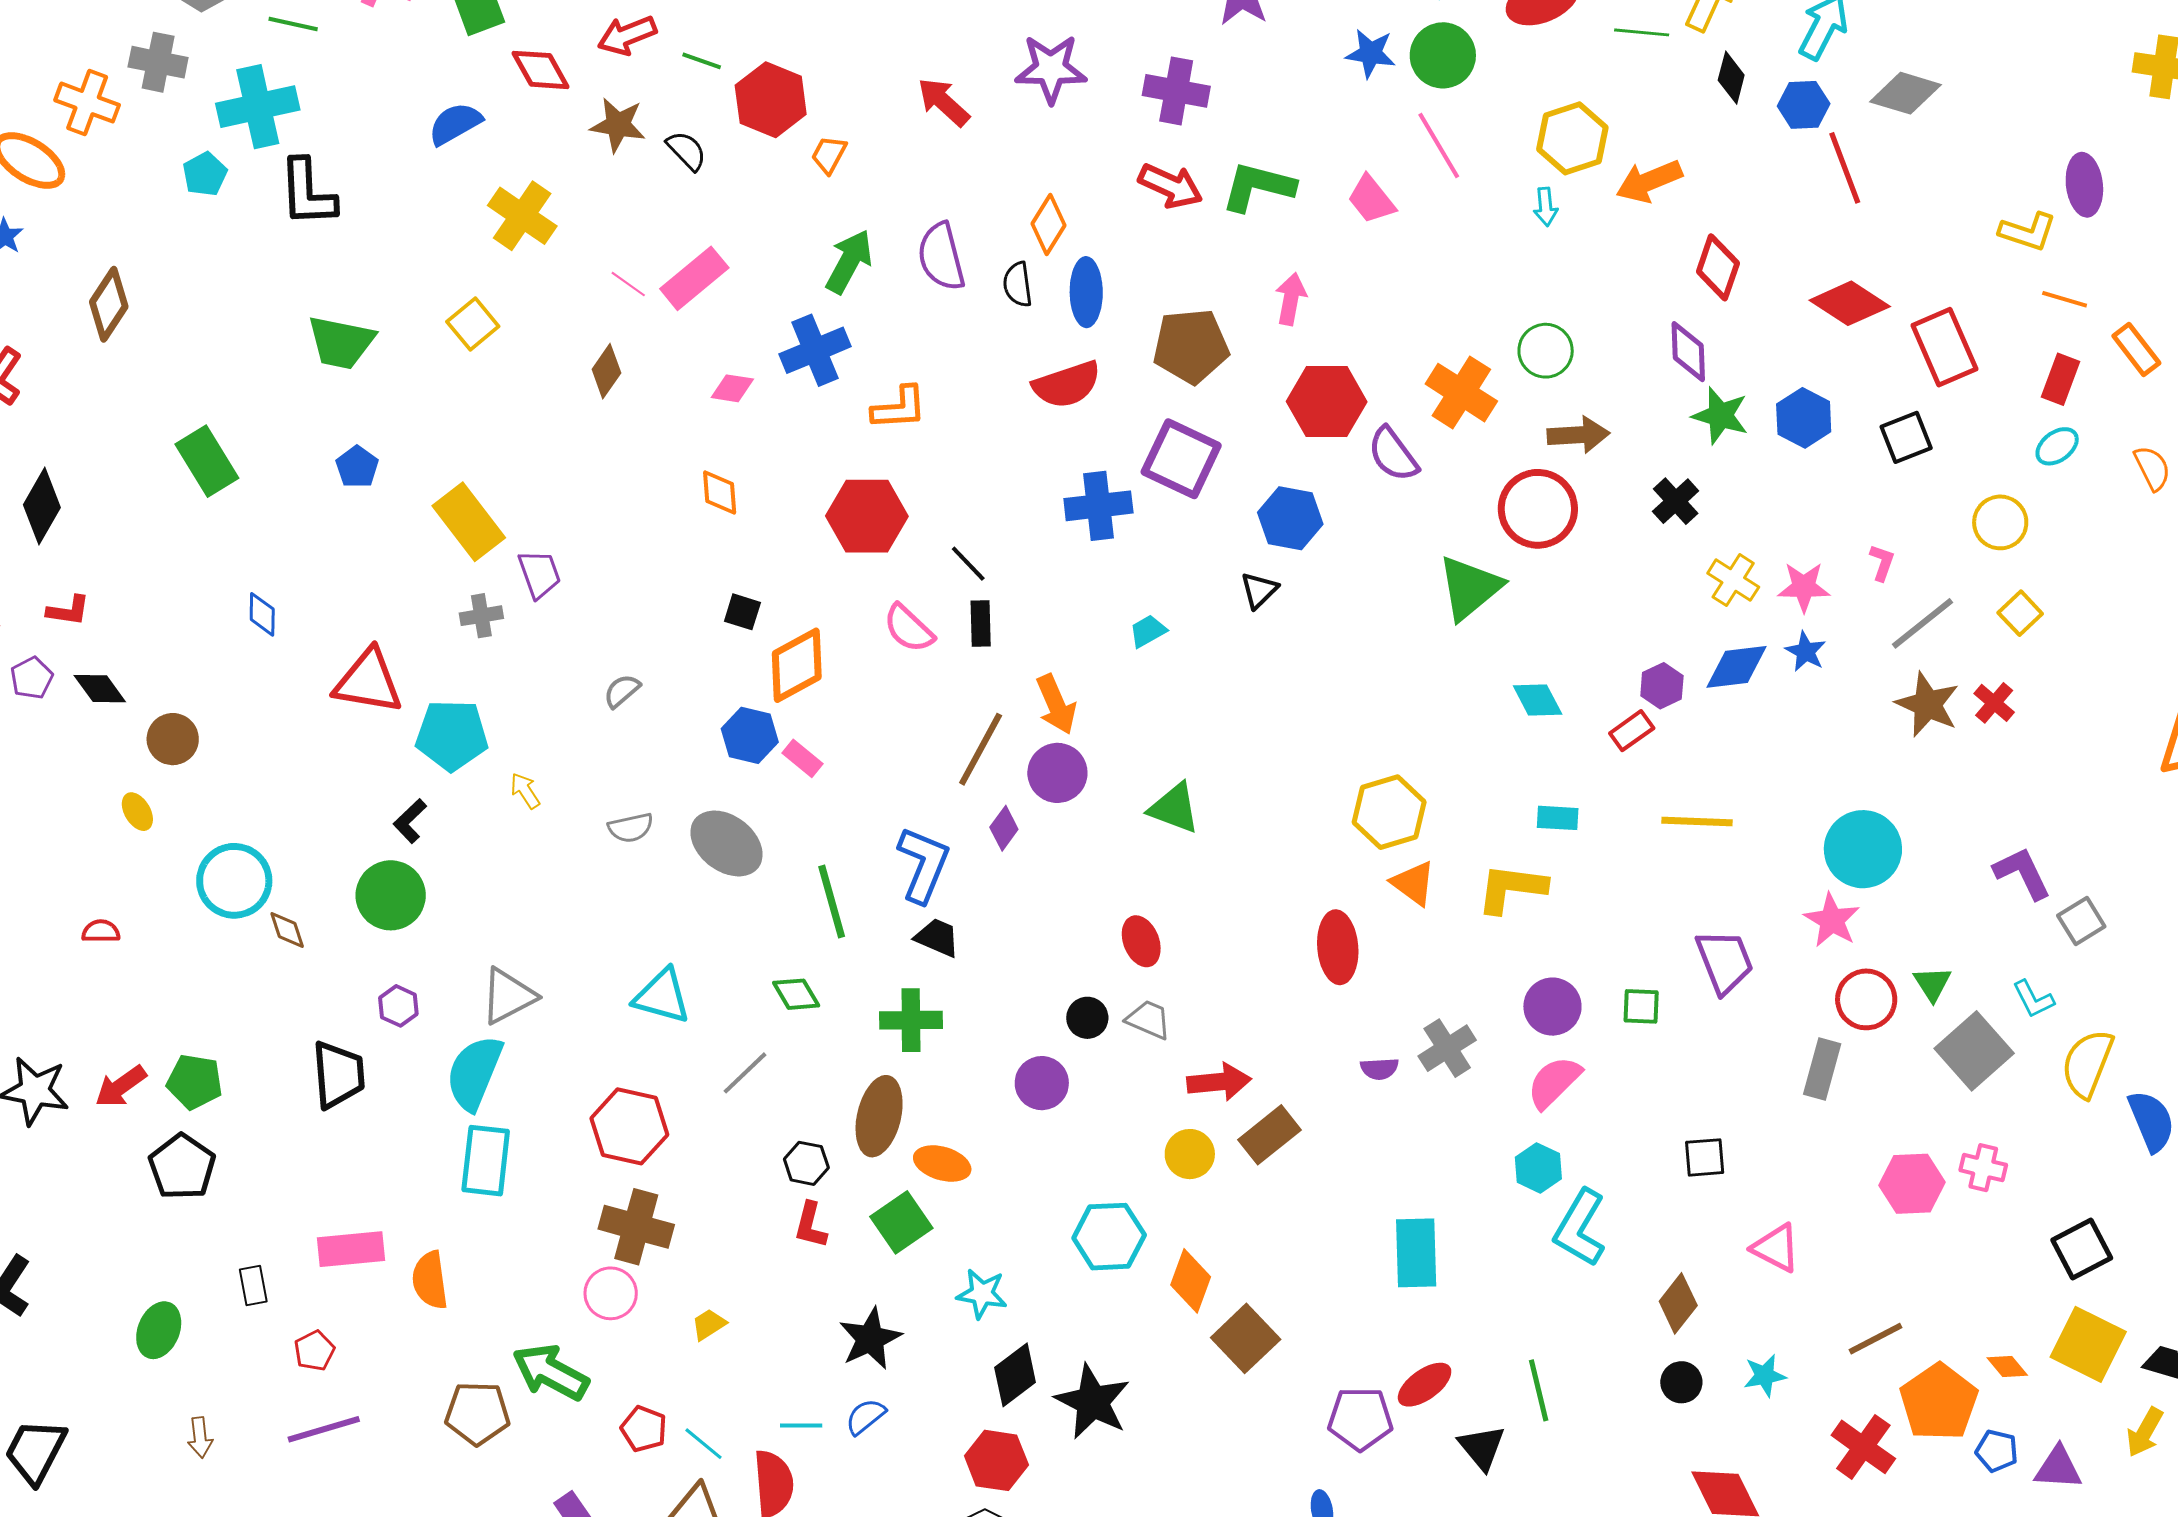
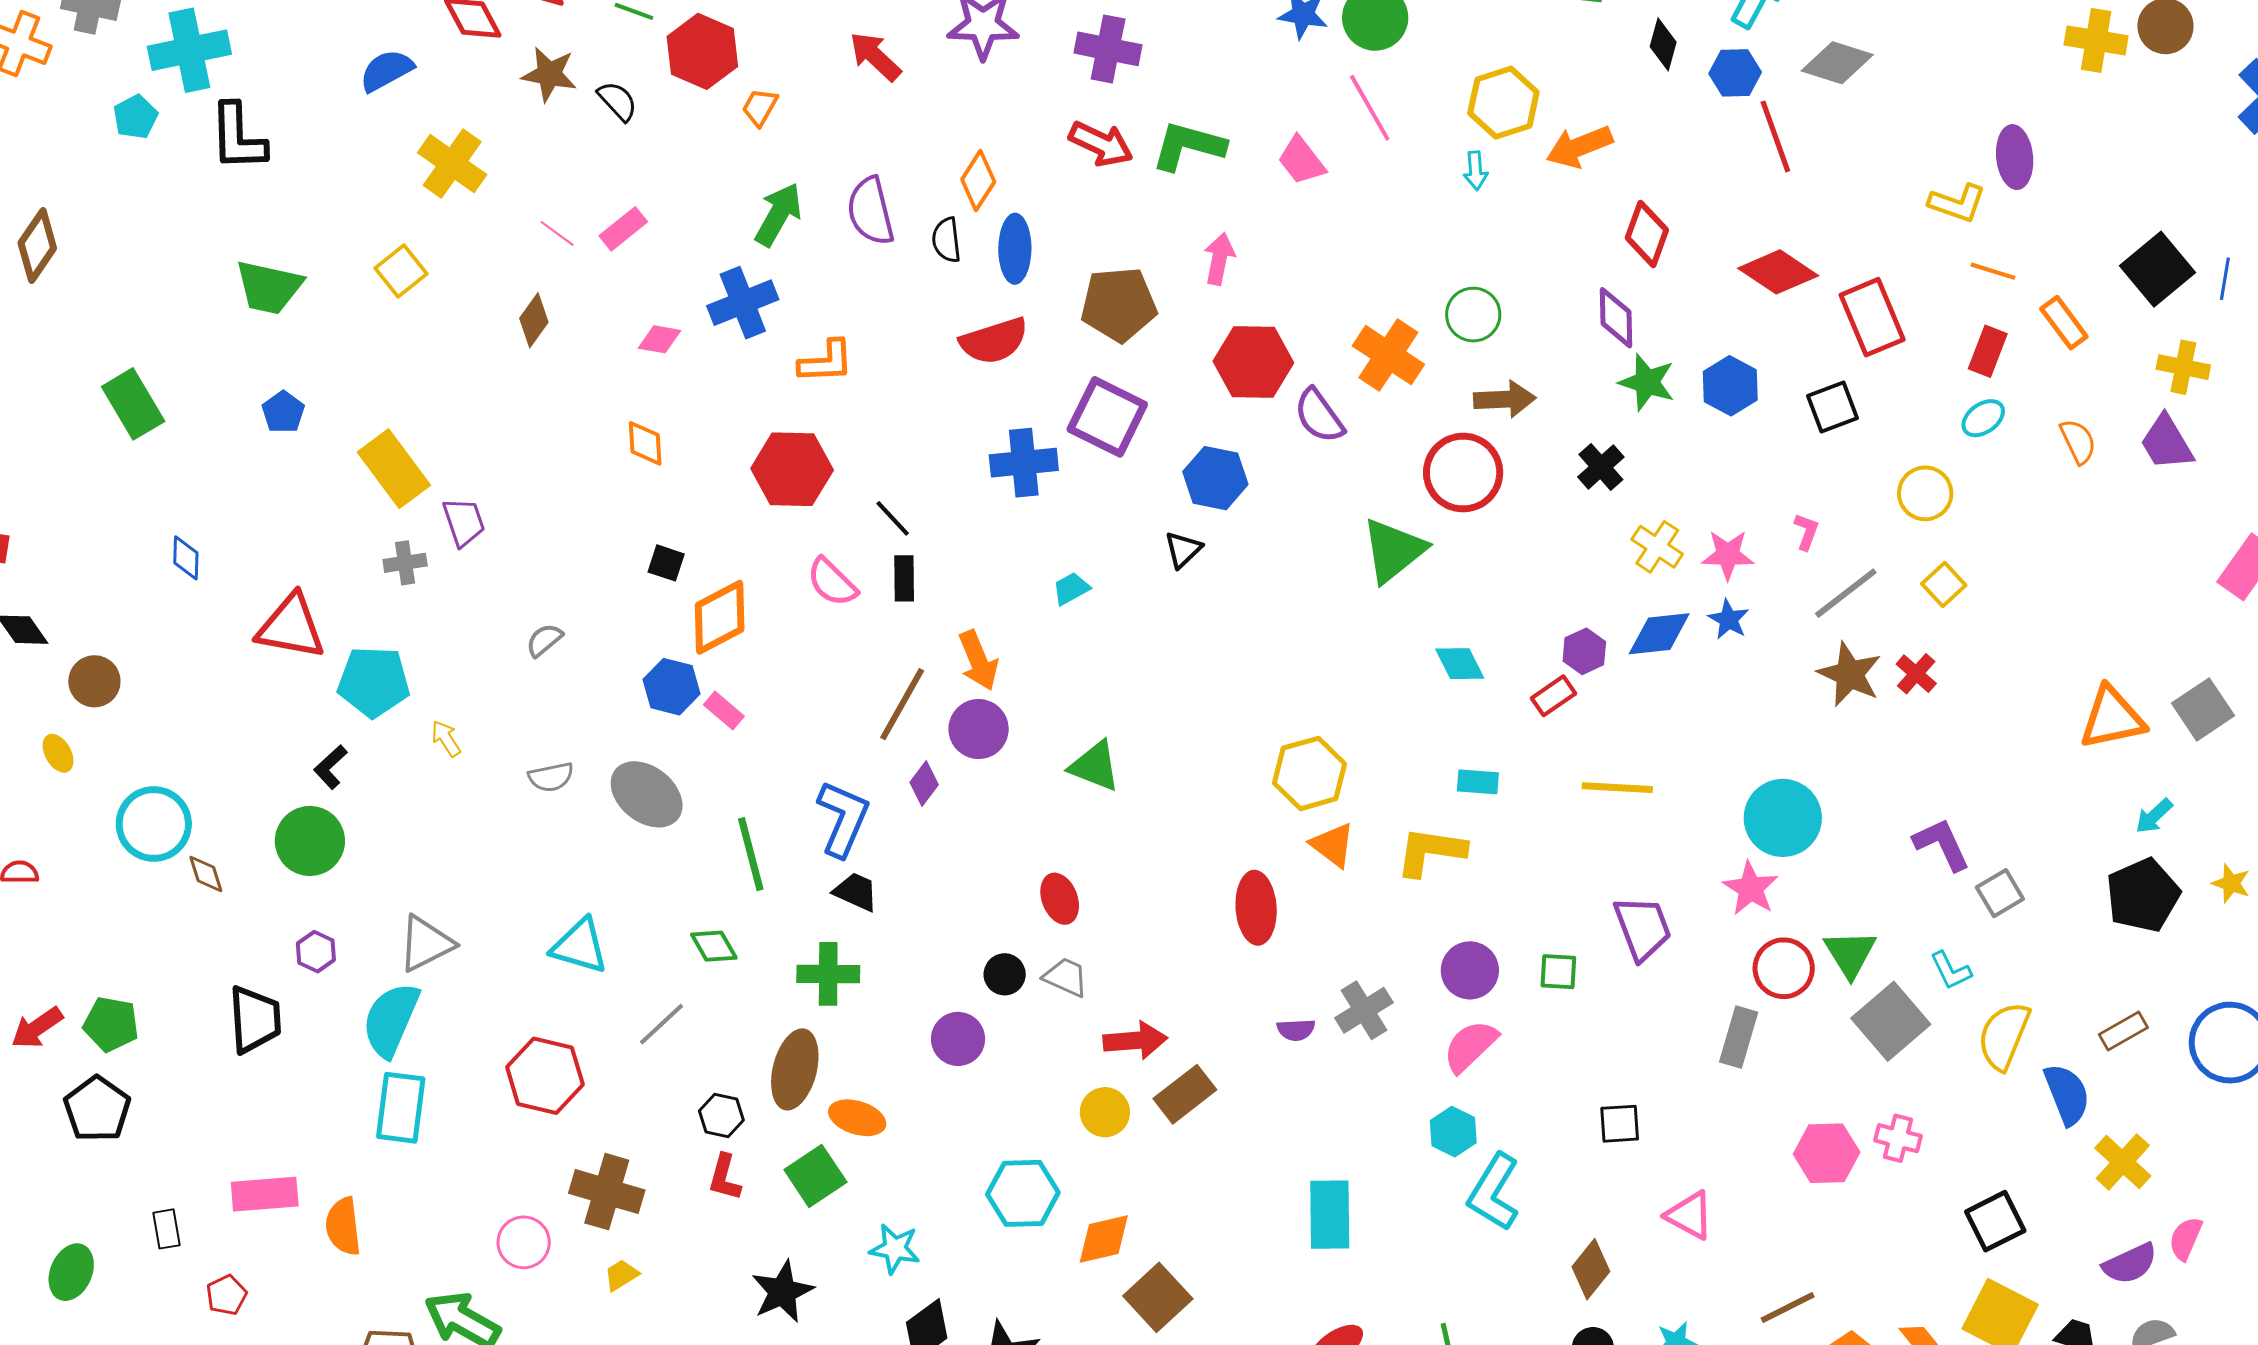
pink rectangle: (694, 278) -> (623, 229), size x0.7
green triangle: (1932, 984) -> (1850, 954), size x1.4
brown cross: (636, 1227) -> (607, 1192), moved
orange diamond: (1191, 1281) -> (1104, 1239), turned 56

